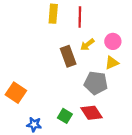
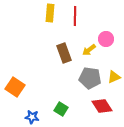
yellow arrow: (87, 45) -> (89, 50), moved
yellow triangle: (112, 63) -> (114, 77), moved
red diamond: (92, 113) -> (102, 106), moved

